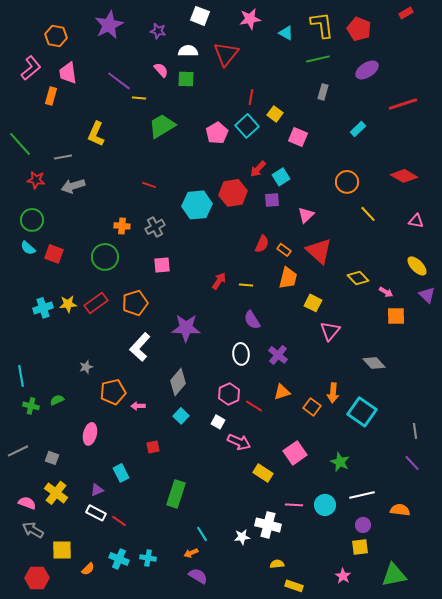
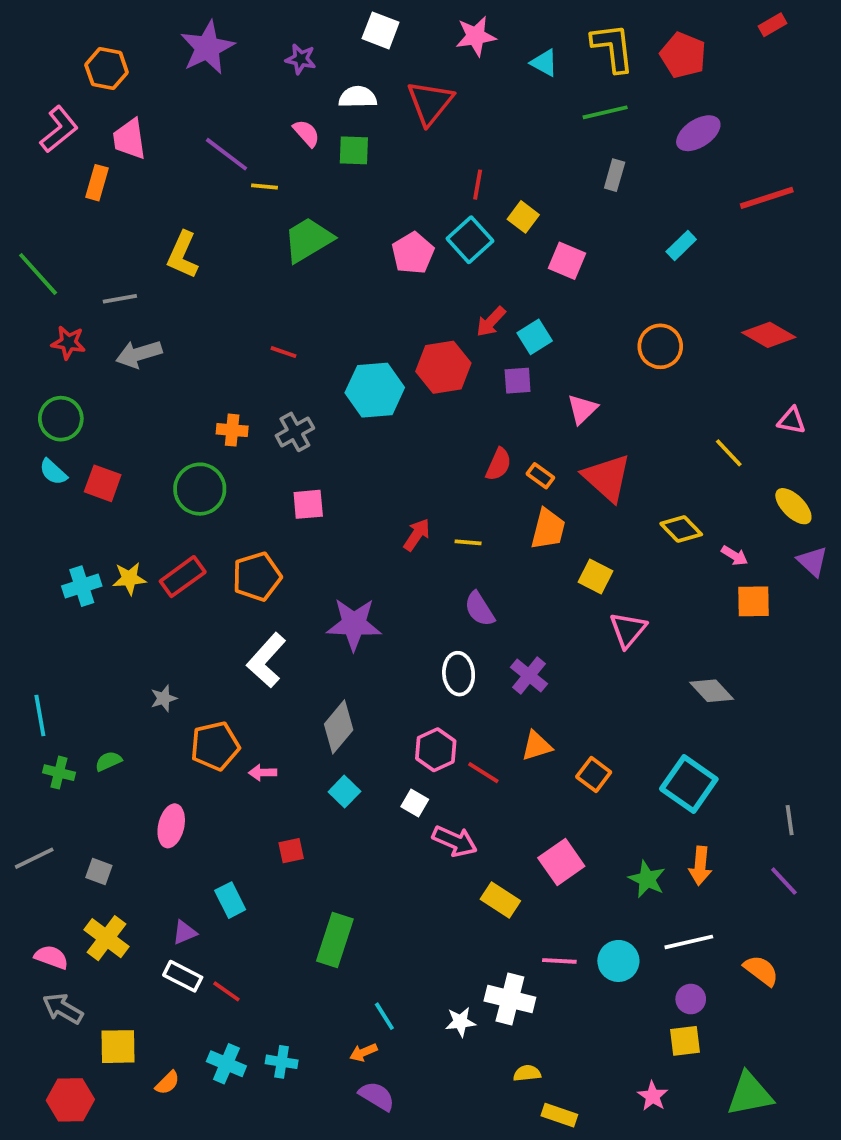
yellow line: (368, 214) -> (729, 453), moved
orange arrow: (333, 393) -> (700, 866), moved
orange semicircle: (400, 510) -> (761, 970), turned 30

